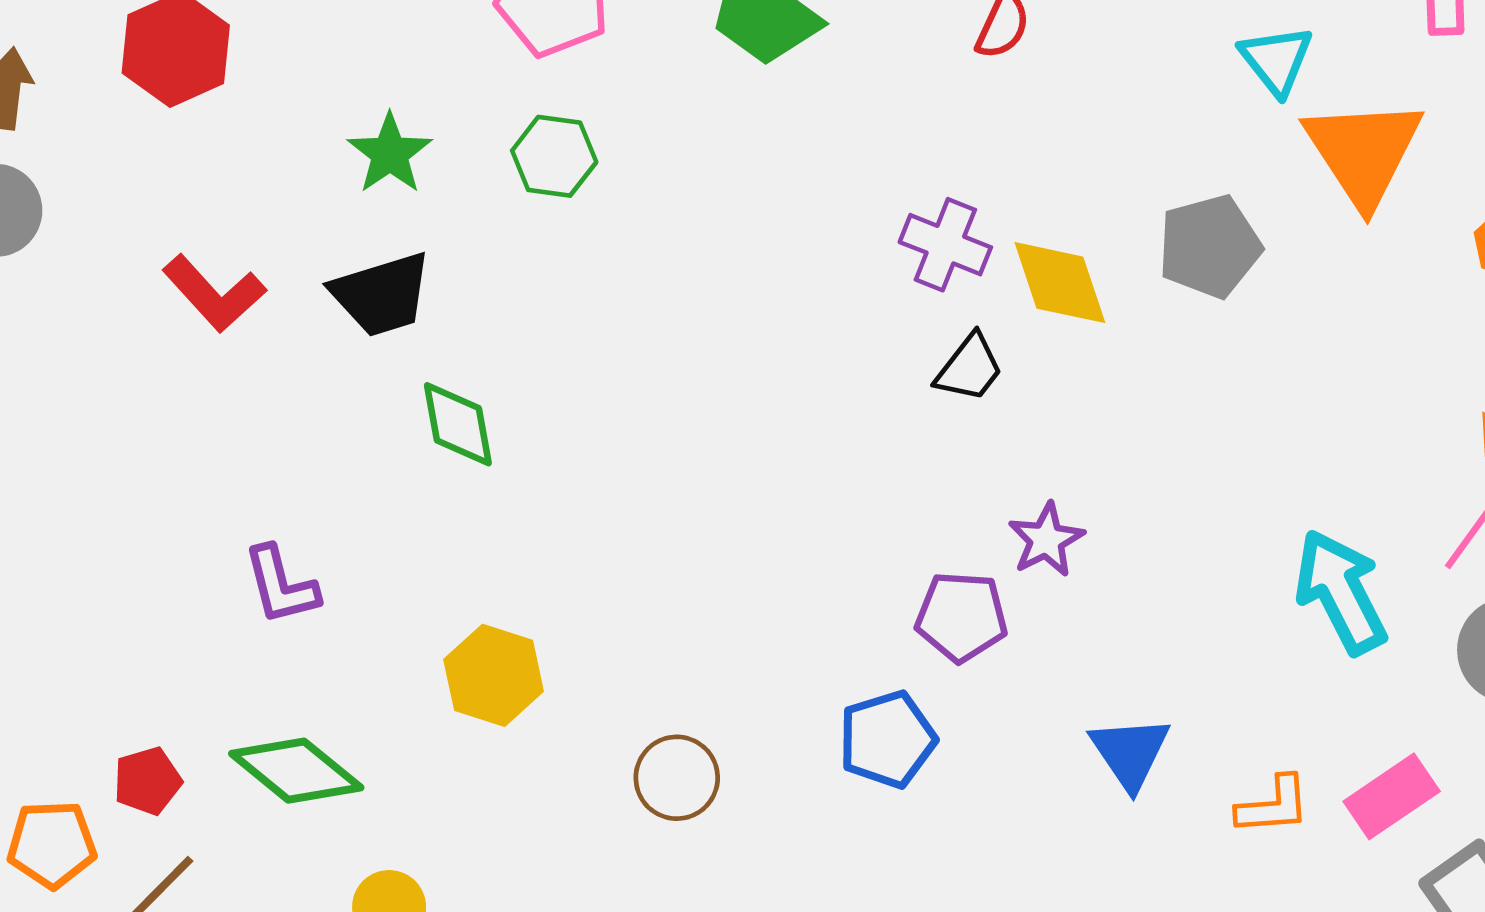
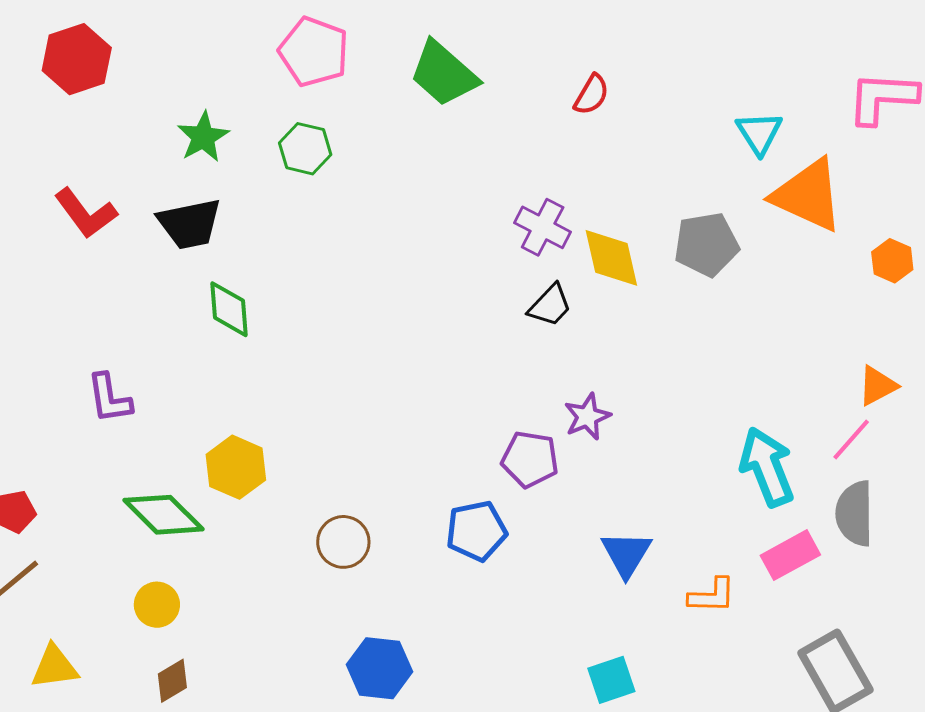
orange triangle: (1363, 152) -> (808, 195), turned -38
green diamond: (296, 771) -> (164, 515), moved
pink rectangle: (1392, 796) -> (790, 555), moved

